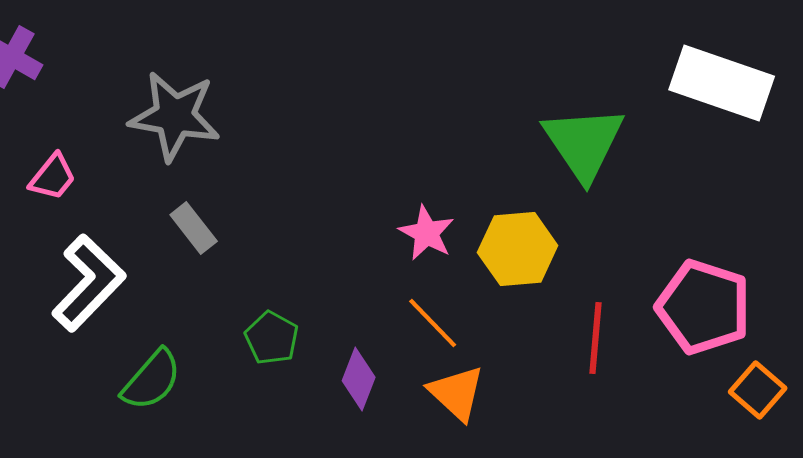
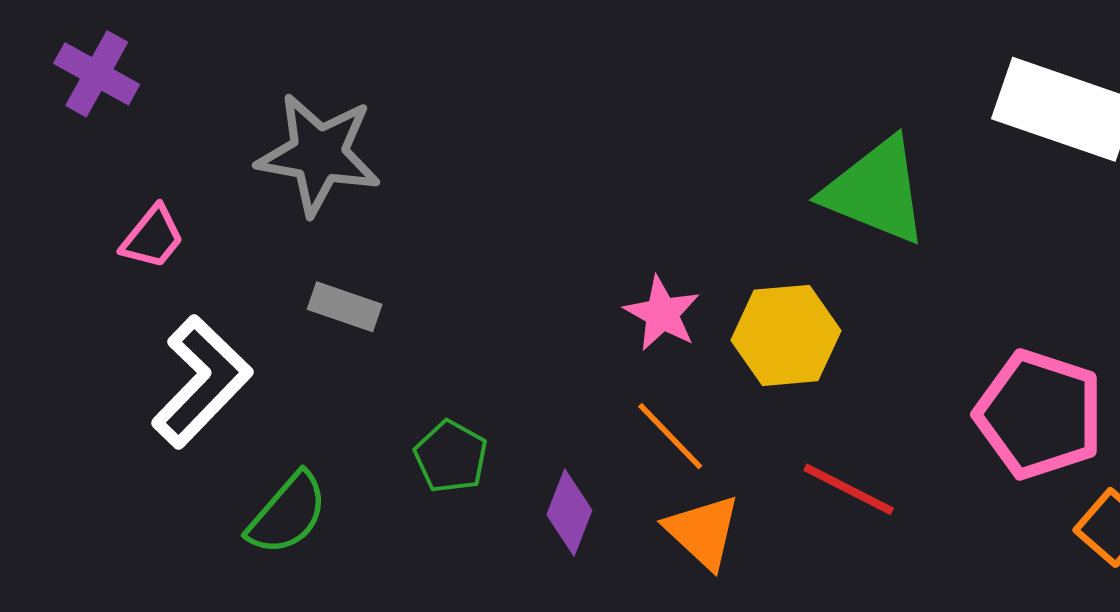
green triangle: (584, 143) -> (876, 191), turned -34
gray rectangle: (194, 228) -> (345, 307), turned -33
red line: (596, 338) -> (849, 489), moved, turned -68

